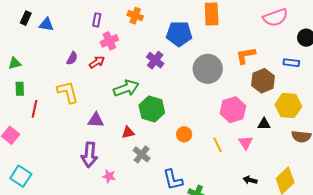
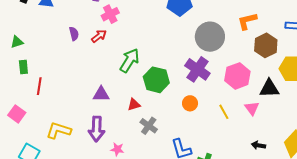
purple semicircle: (72, 58) -> (74, 34), turned -40
purple cross: (155, 60) -> (197, 69), moved, size x1.4
green arrow: (126, 88) -> (130, 60), turned -35
yellow L-shape: (68, 92) -> (59, 130), moved, turned -55
black triangle: (264, 124) -> (269, 88), size x1.5

